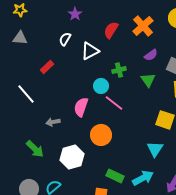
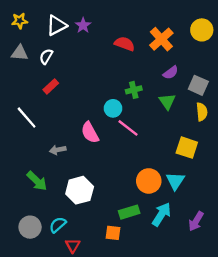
red semicircle: (111, 30) -> (125, 44), turned 78
white semicircle: (65, 39) -> (46, 56), moved
white triangle: (90, 51) -> (57, 25), moved
pink semicircle: (81, 107) -> (90, 133), turned -48
orange circle: (101, 135) -> (149, 181), moved
green rectangle: (115, 176) -> (129, 212), turned -42
cyan arrow: (143, 178) -> (161, 214), turned -30

